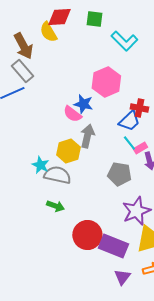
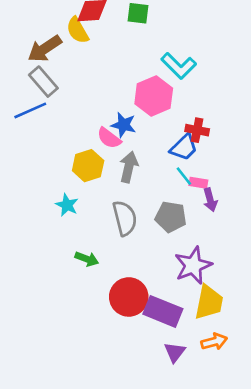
cyan L-shape: (124, 41) -> (179, 66), moved
brown arrow: (23, 46) -> (45, 49), turned 84
pink rectangle: (140, 148) -> (198, 183), turned 40
yellow hexagon: (68, 151) -> (88, 166), moved
gray semicircle: (57, 175) -> (125, 218), moved, turned 64

